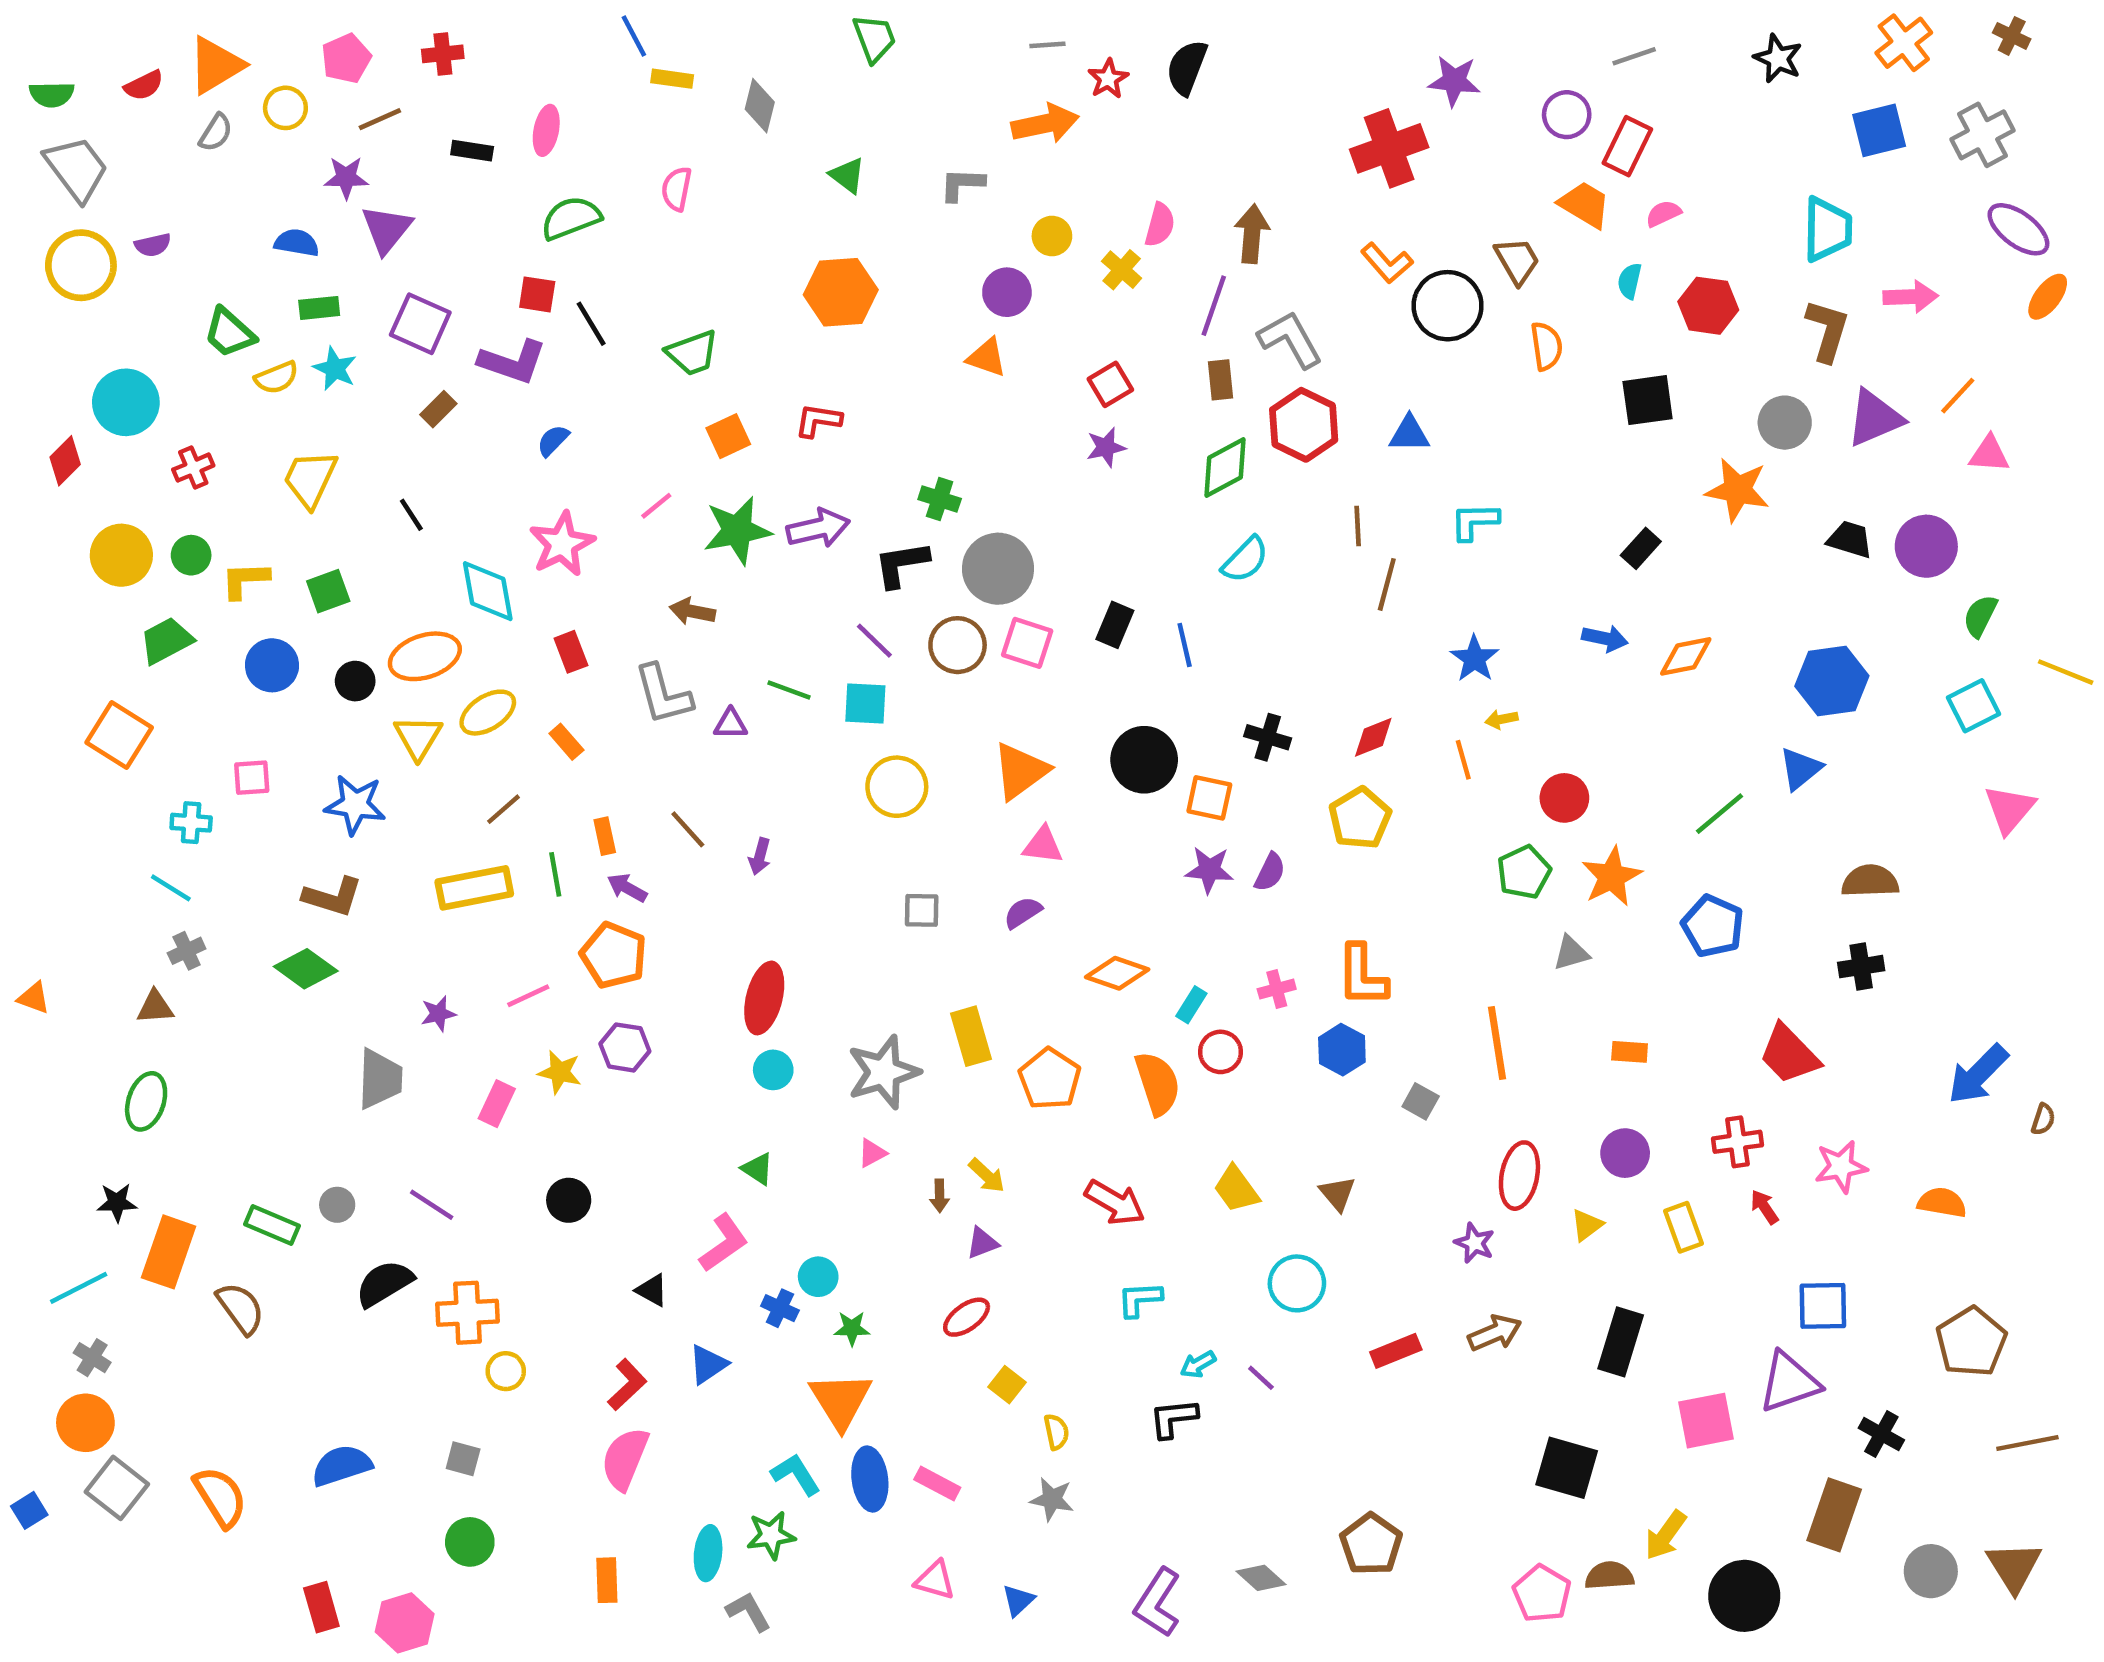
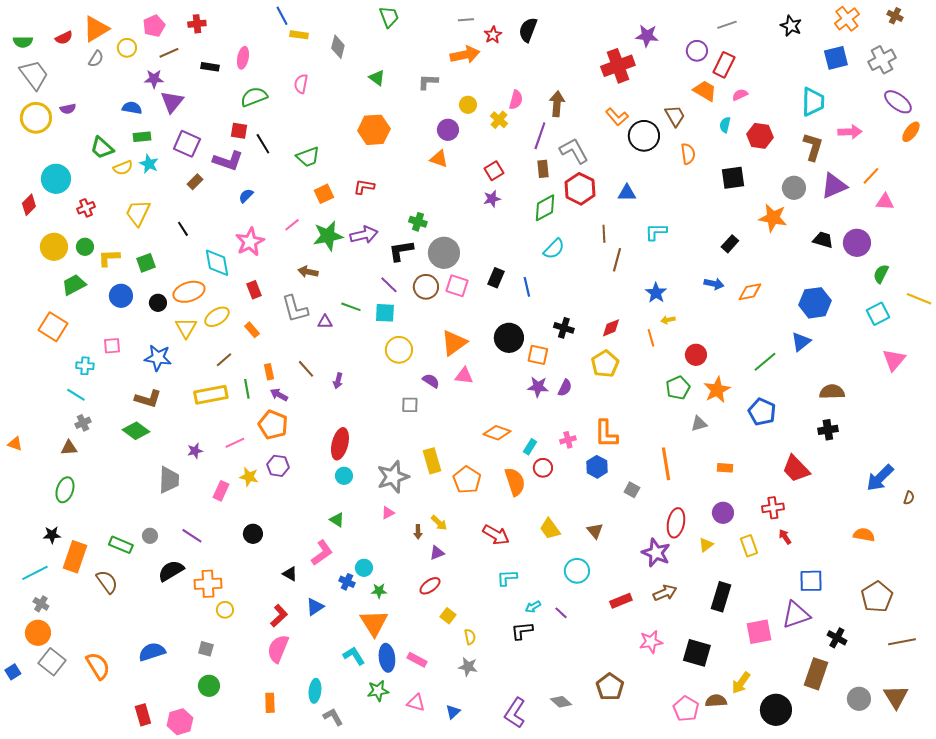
purple semicircle: (1023, 913) -> (431, 381), moved, turned 66
pink star: (1841, 1167) -> (651, 642), moved
purple star: (1475, 1243) -> (656, 553), size x1.6
green star: (771, 1535) -> (378, 691), moved

